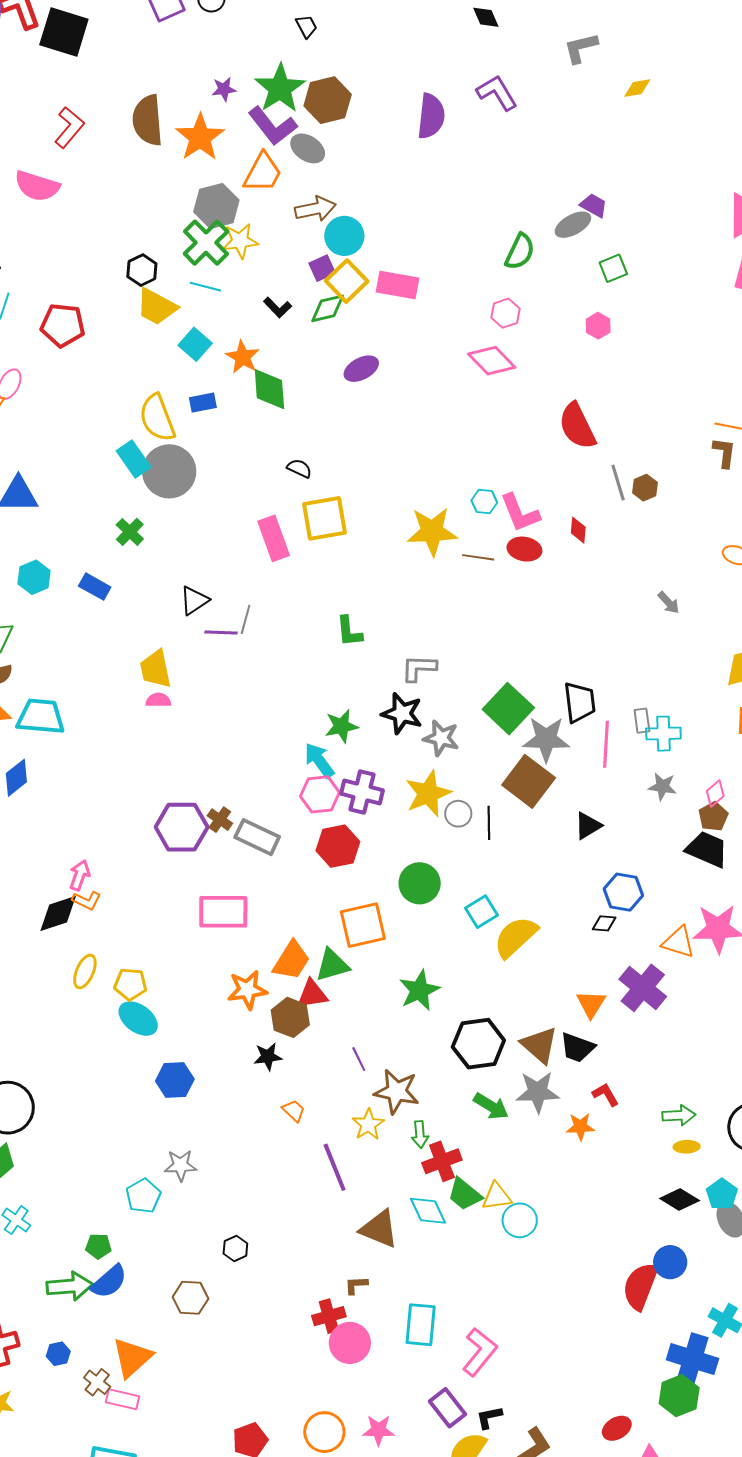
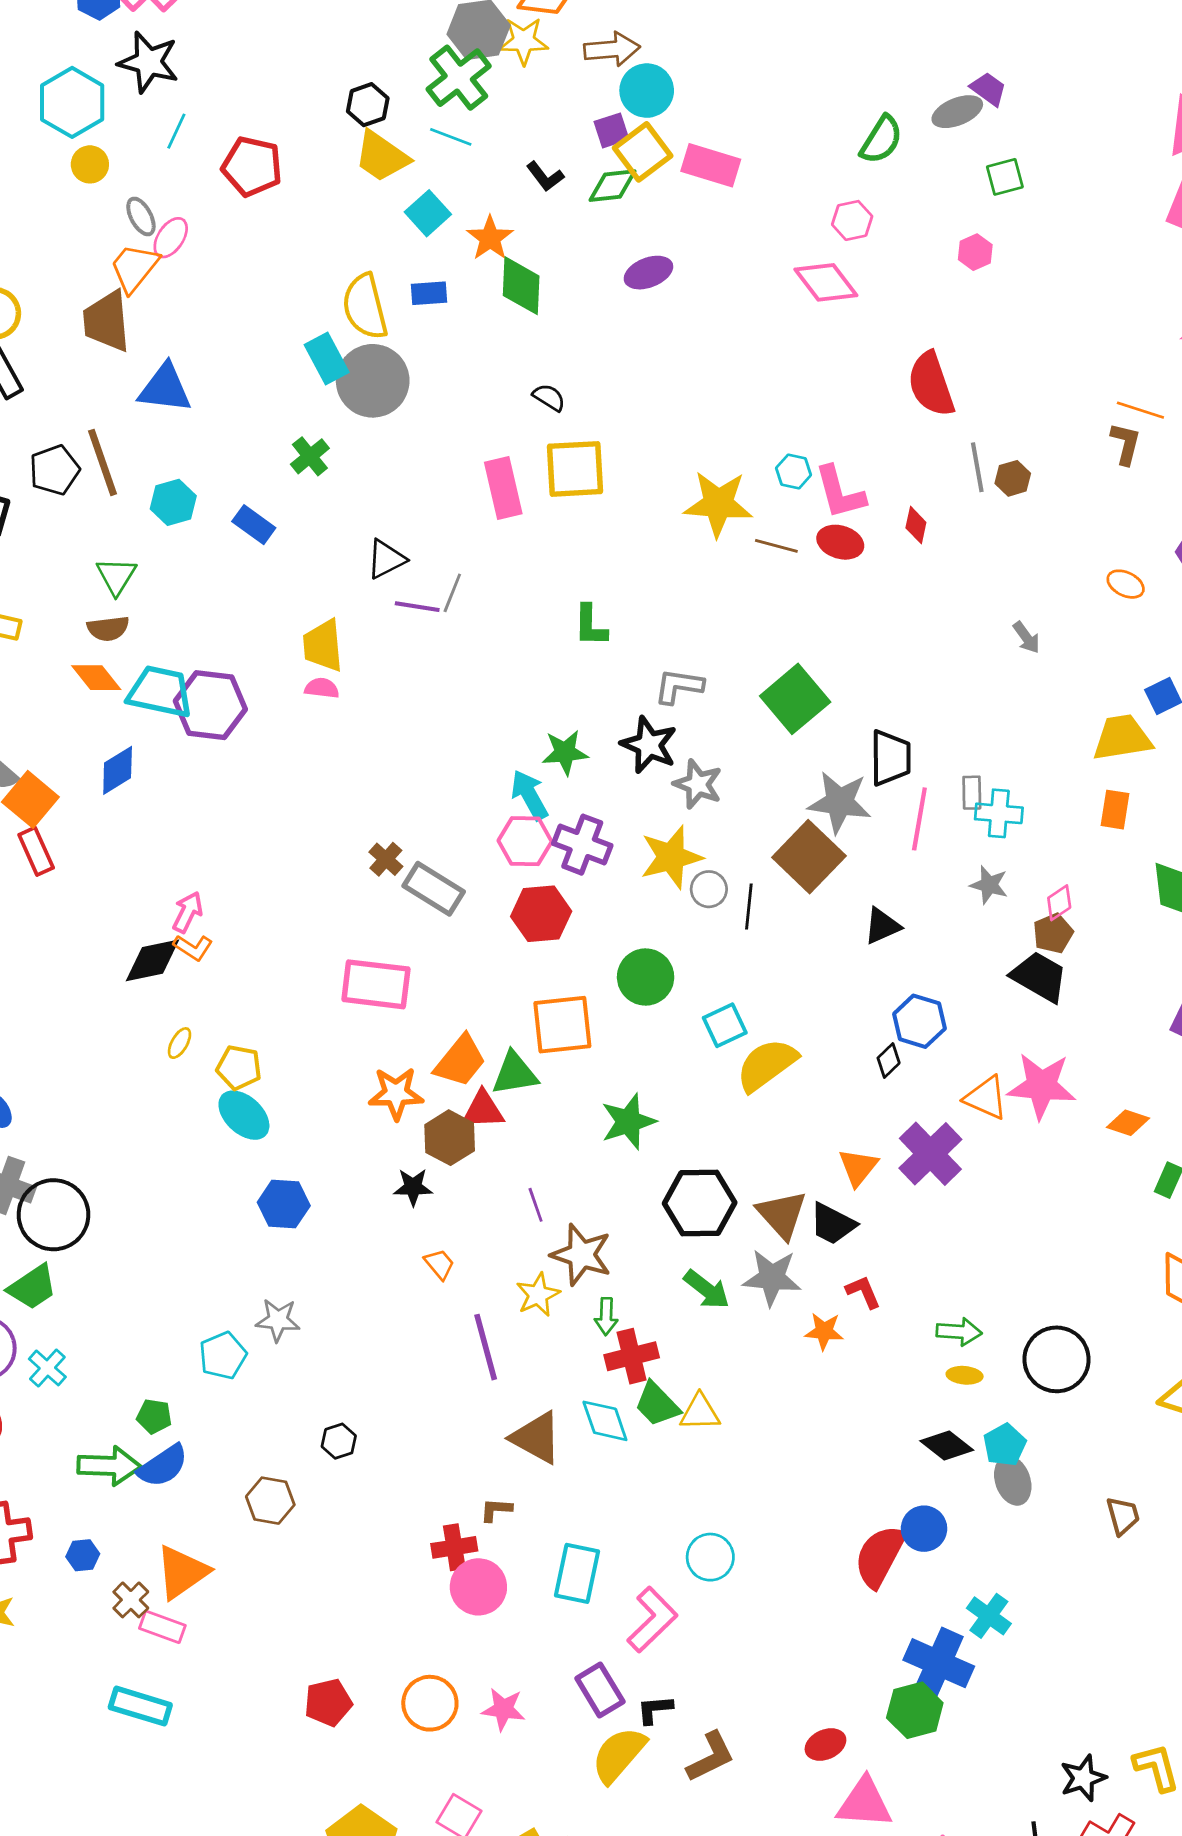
yellow star: (240, 241) -> (524, 41), moved
green square: (508, 709) -> (795, 699), moved
purple hexagon: (182, 827) -> (210, 705), moved
black diamond: (604, 923) -> (889, 1060), turned -55
yellow ellipse: (85, 971) -> (179, 1043), size x0.7
cyan circle: (520, 1220) -> (710, 1557), moved

